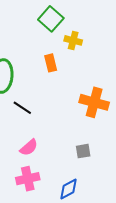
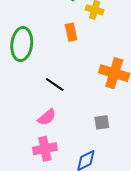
black line: (22, 108) -> (55, 84), moved

